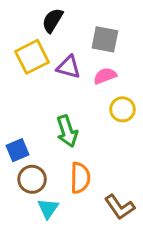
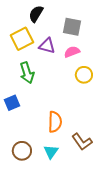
green arrow: (67, 131) -> (27, 73), moved
brown circle: (32, 179) -> (22, 151), moved
cyan triangle: (48, 208) -> (51, 152), moved

